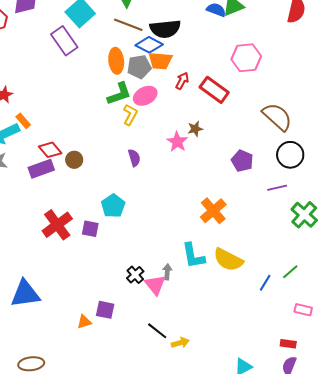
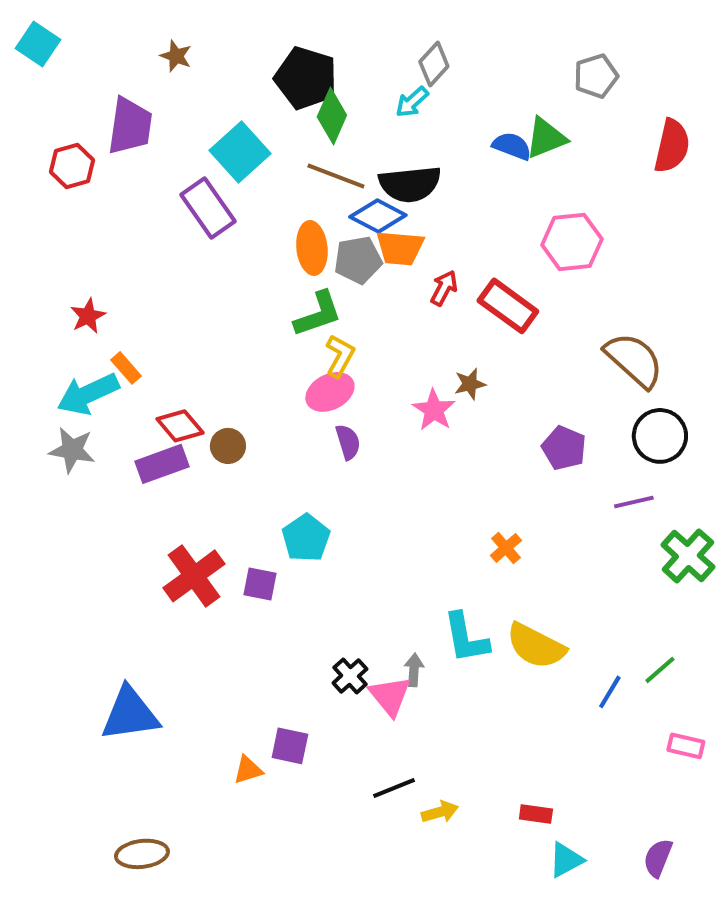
pink ellipse: (145, 96) -> (330, 392), moved
orange cross: (213, 211) -> (506, 548), size x0.6
black line: (157, 331) -> (394, 788), turned -60
red rectangle: (288, 344) -> (536, 814), moved

